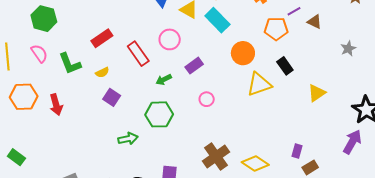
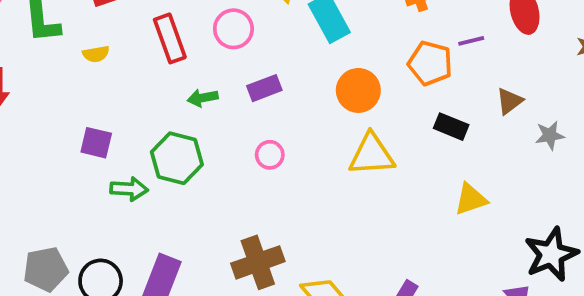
brown triangle: (314, 22) -> (509, 101), moved, turned 42
black rectangle: (285, 66) -> (451, 127), moved, turned -48
purple square: (112, 97) -> (96, 143), moved, turned -36
green arrow: (128, 139) -> (129, 189), moved

